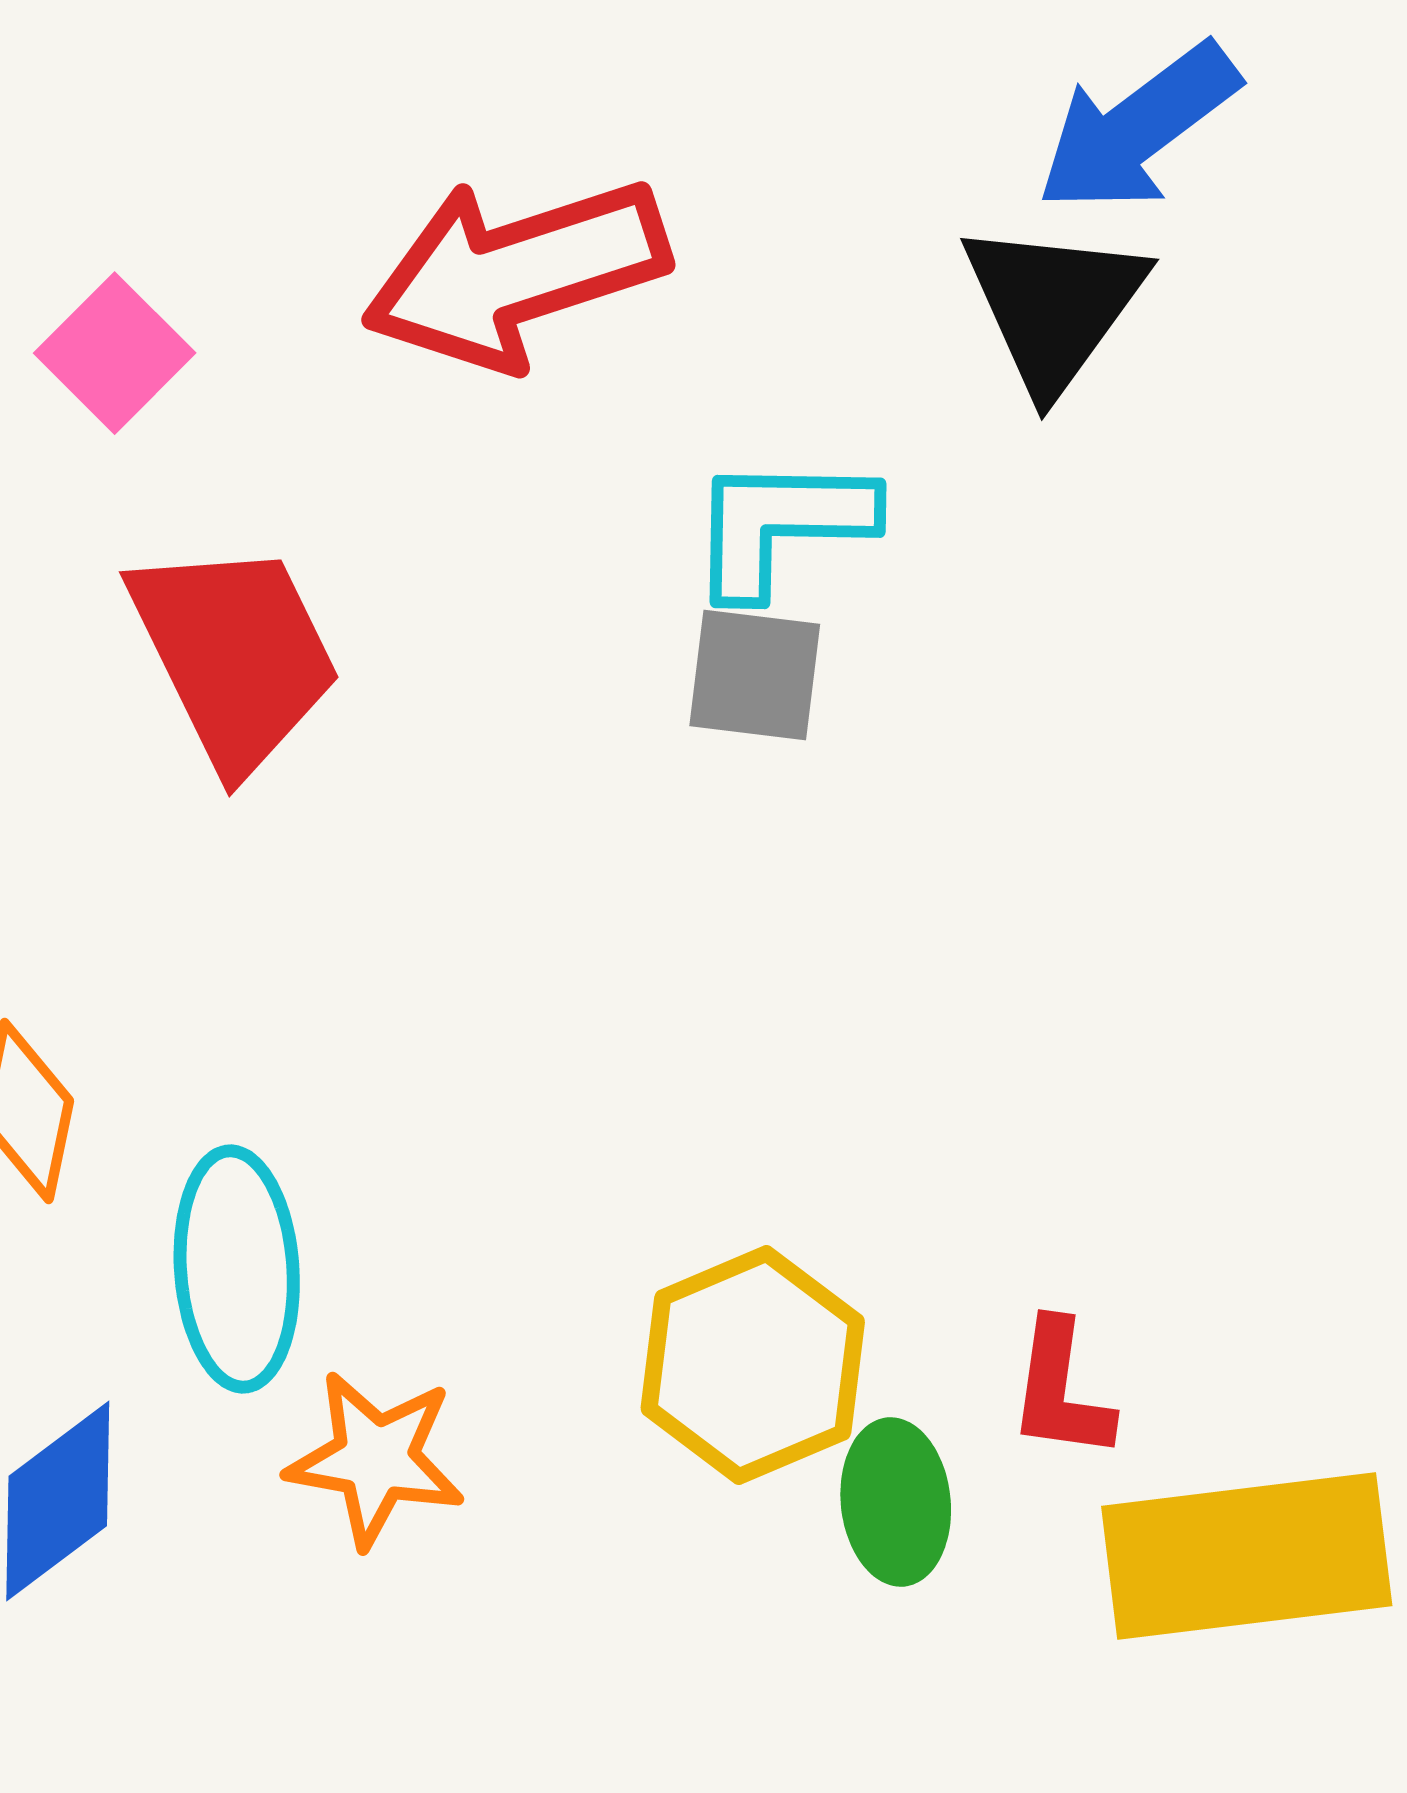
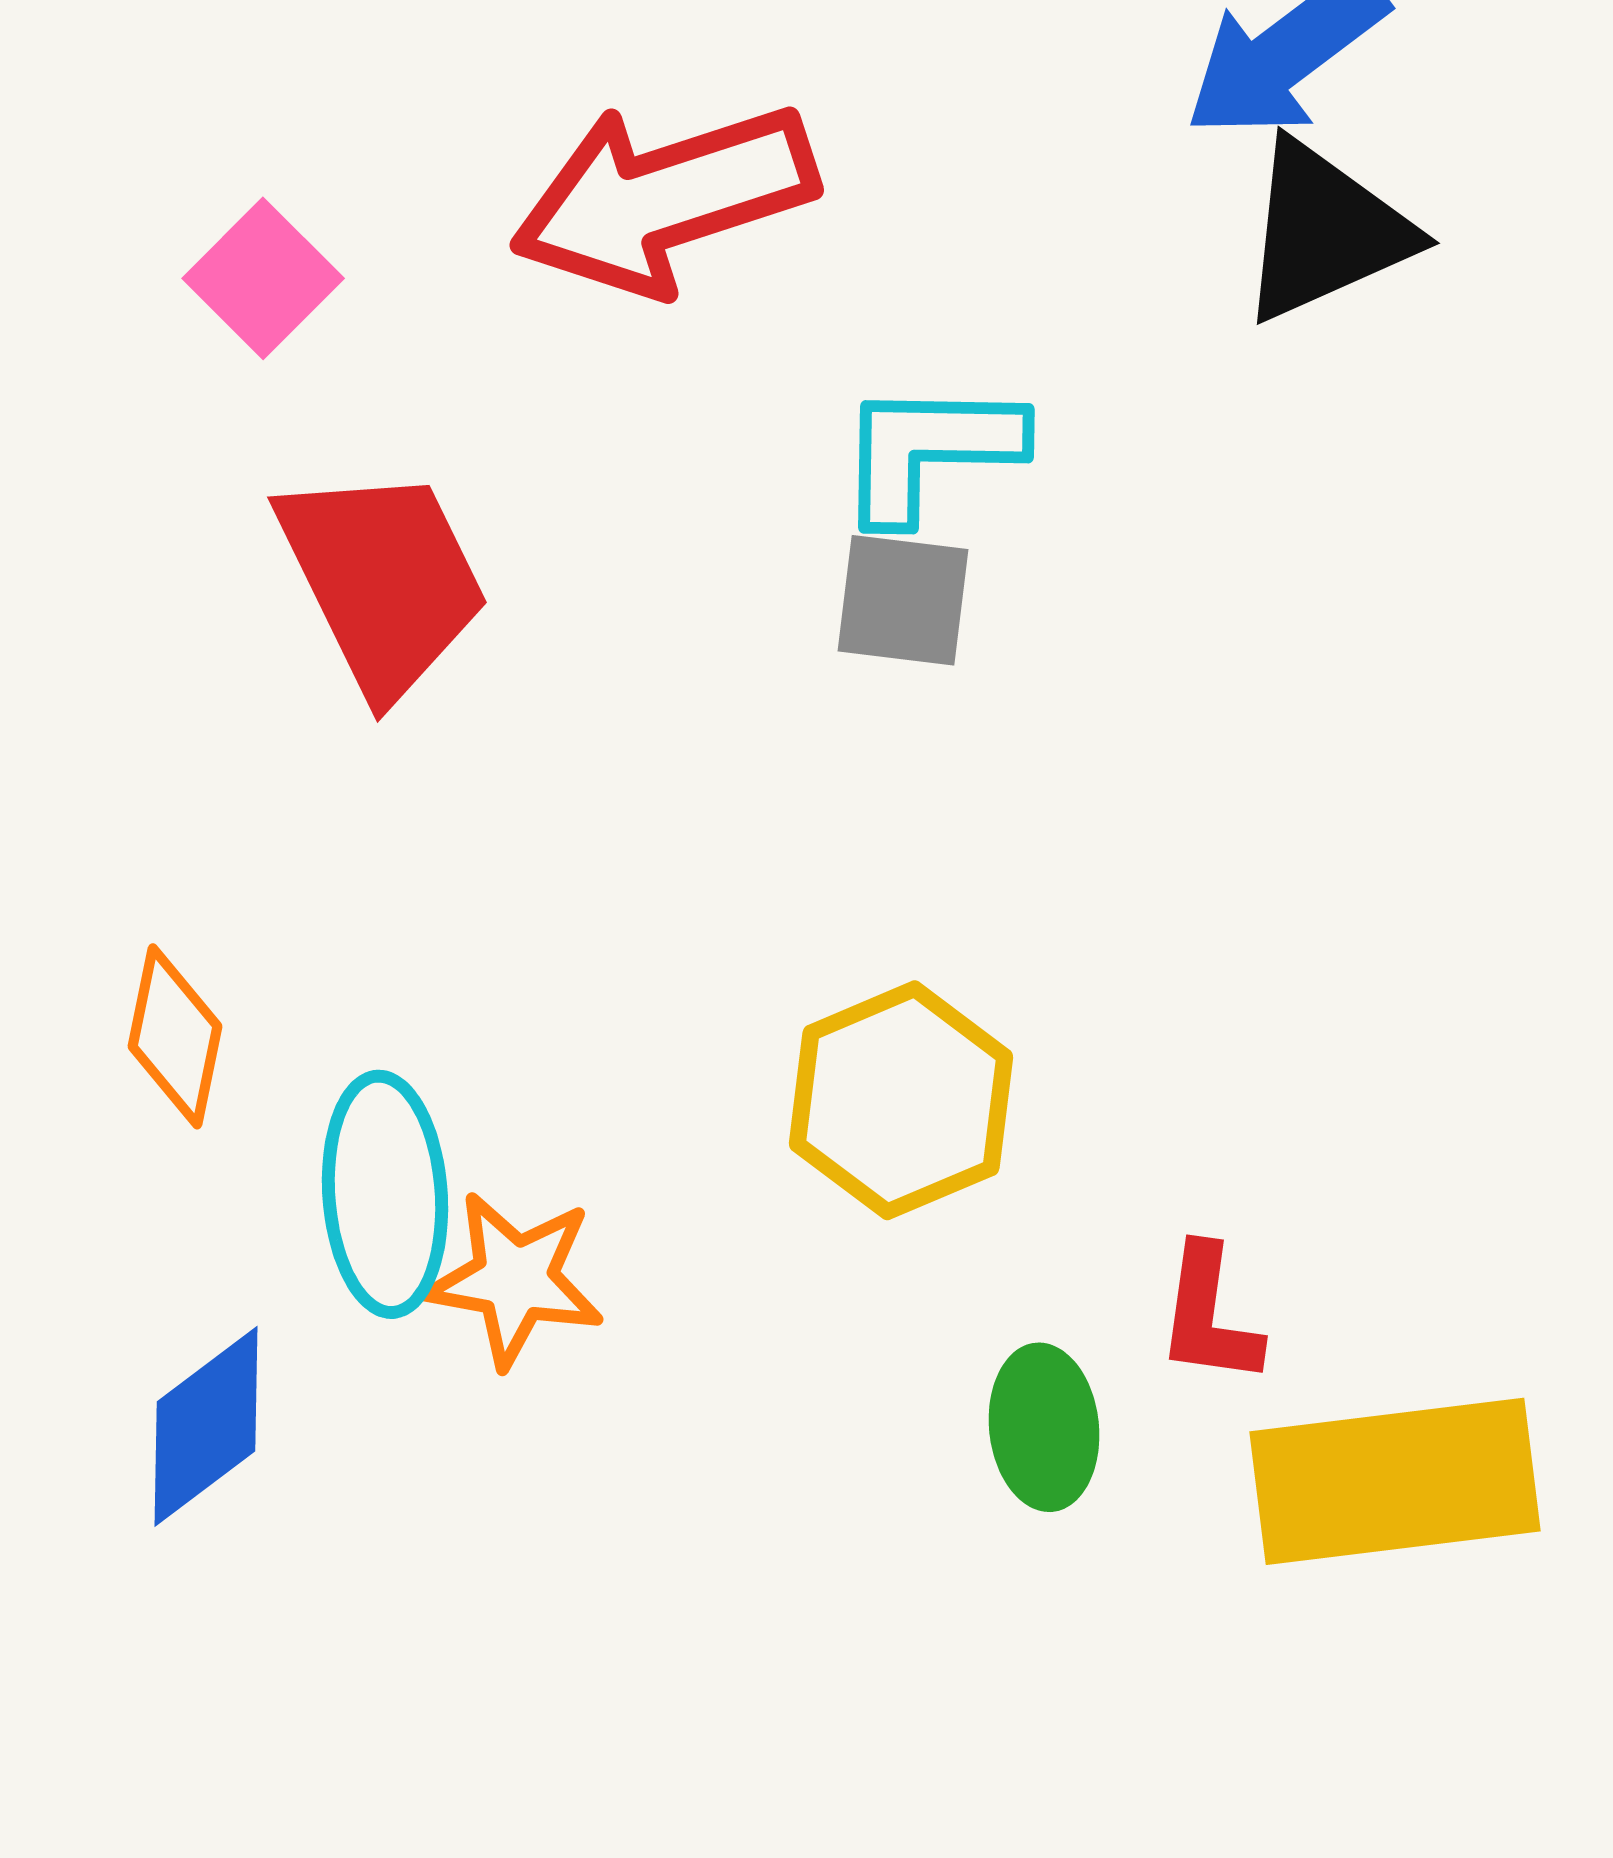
black triangle: (1054, 306) -> (1325, 231), moved, turned 30
yellow hexagon: (753, 1365) -> (901, 1100), moved
orange star: (376, 1459) -> (515, 1279), moved

